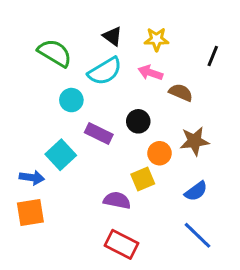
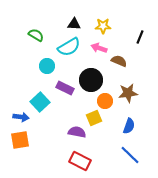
black triangle: (112, 36) -> (74, 24), turned -32
green semicircle: (55, 53) -> (36, 35), size x0.7
black circle: (138, 121) -> (91, 80), size x1.5
blue semicircle: (196, 191) -> (129, 126), turned -35

